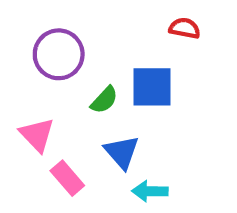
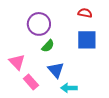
purple circle: (59, 54) -> (39, 24), moved
blue square: (152, 87) -> (87, 40), moved

